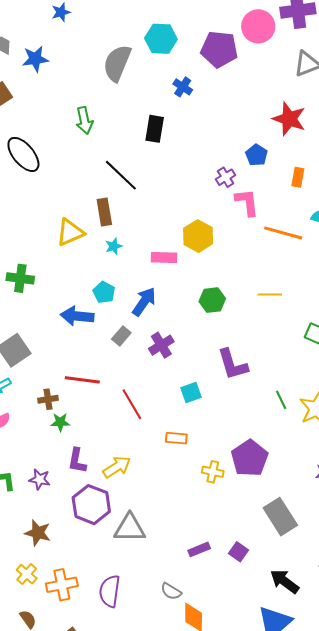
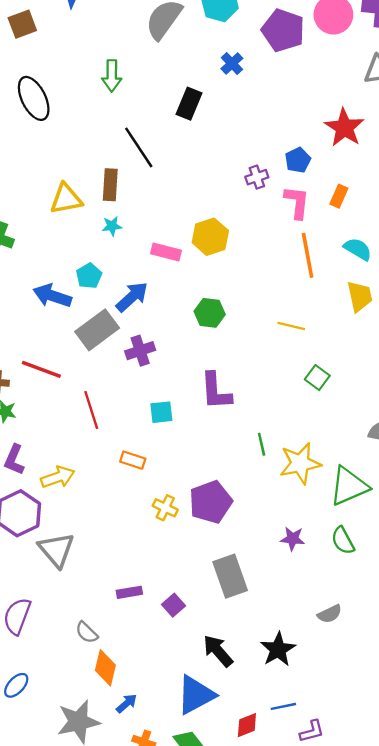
pink L-shape: (247, 202) -> (297, 202), moved
orange line: (283, 233) -> (308, 255), turned 51
yellow line: (270, 294) -> (291, 326), moved
gray rectangle: (121, 336) -> (97, 330), size x1.8
gray triangle: (130, 528) -> (56, 550), turned 36

